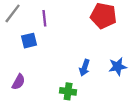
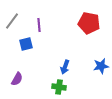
blue arrow: (85, 68) -> (65, 67), moved

